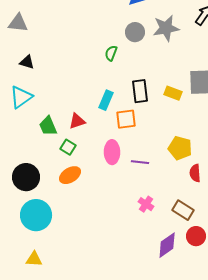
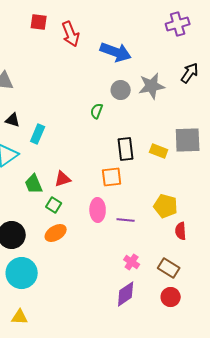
cyan rectangle: (106, 100) -> (38, 134), moved
red circle: (196, 236) -> (171, 297), moved
purple diamond: (167, 245) -> (126, 294), moved

